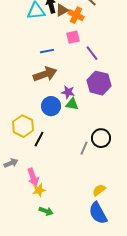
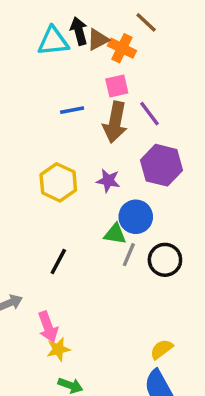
brown arrow: (45, 74) -> (115, 122), moved, turned 120
green triangle: (72, 104) -> (115, 234), moved
blue circle: (51, 106) -> (136, 217), moved
yellow hexagon: (23, 126) -> (58, 182), moved
gray line: (84, 148) -> (129, 255), moved

